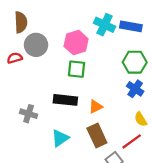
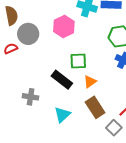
green square: (76, 69) -> (78, 61), moved
black rectangle: (65, 100) -> (62, 80), turned 40

